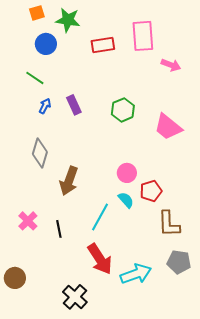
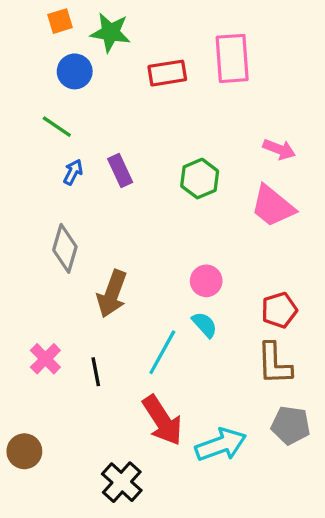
pink arrow: (171, 65) -> (279, 149), moved
red pentagon: (151, 191) -> (279, 310), moved

